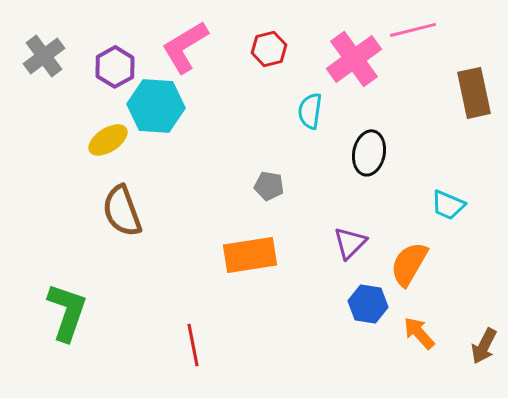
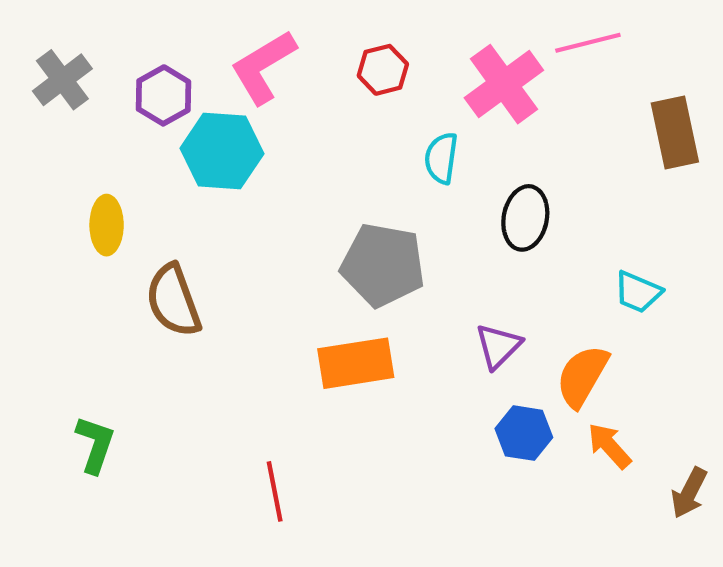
yellow ellipse: (108, 140) -> (107, 225), moved, turned -57
gray pentagon: (269, 186) -> (383, 265), size x2.0
green L-shape: (67, 312) -> (95, 444), size x0.7
orange arrow: (419, 333) -> (609, 446), moved

